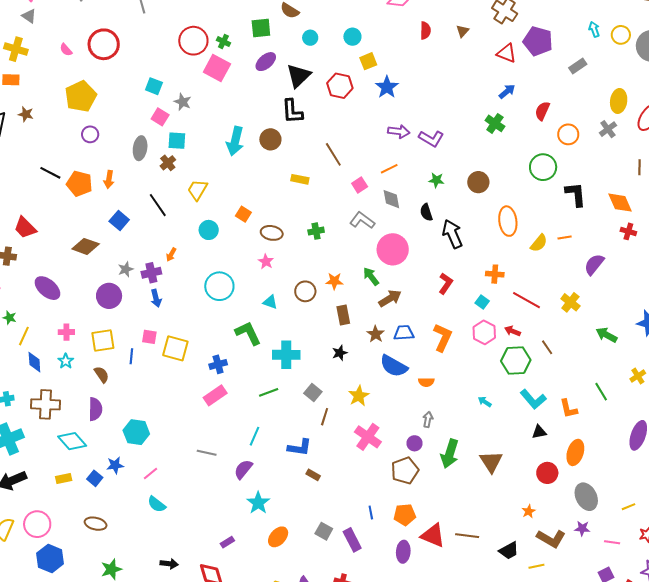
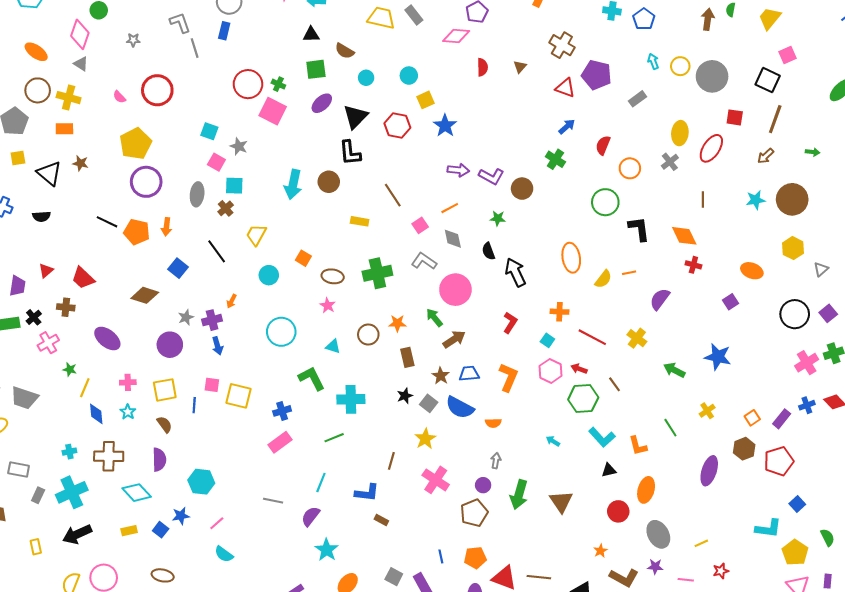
purple circle: (90, 134) -> (146, 182), size x1.8
brown circle: (478, 182) -> (522, 189), moved
green cross: (316, 231) -> (377, 273), size x1.8
gray square: (313, 392) -> (429, 403), moved

